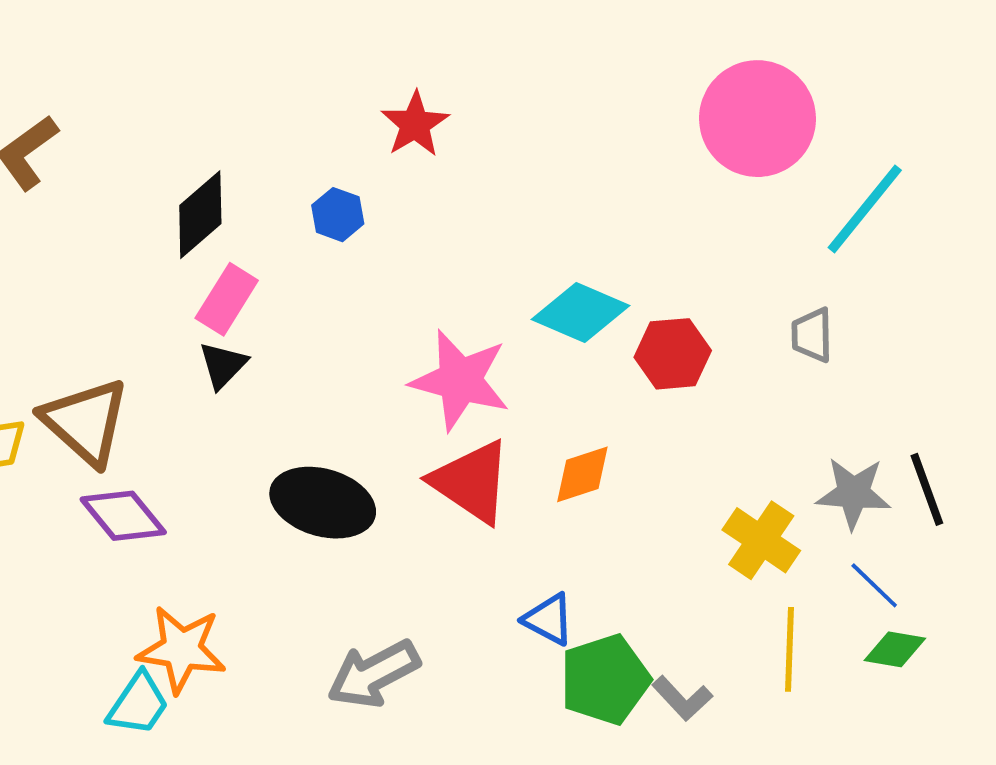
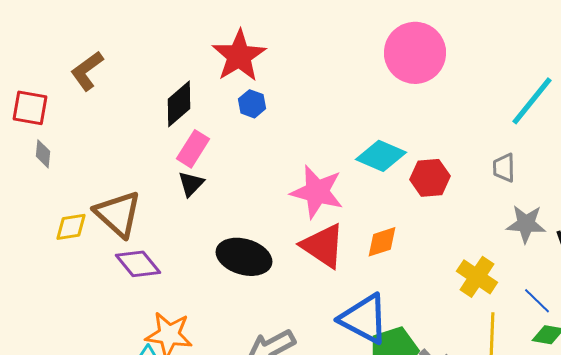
pink circle: (757, 119) -> (415, 53), moved
red star: (415, 124) -> (239, 56), moved, size x1.5
gray star: (853, 493) -> (526, 224), moved
blue triangle: (549, 619) -> (364, 319), size x1.8

